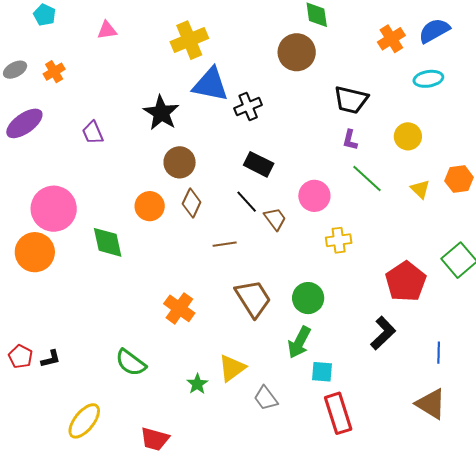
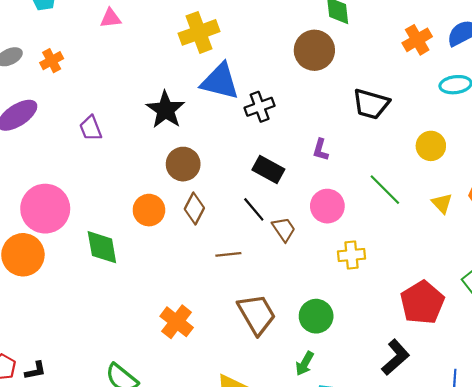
purple L-shape: (350, 140) -> (321, 150), moved
green arrow: (299, 342) -> (305, 364), size x0.7

